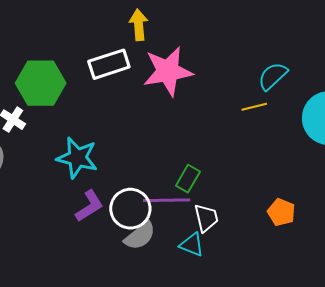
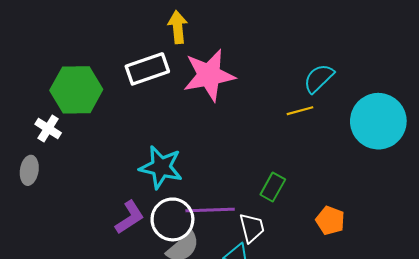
cyan star: (77, 158) -> (161, 167), moved
green rectangle: (188, 179) -> (273, 187), moved

